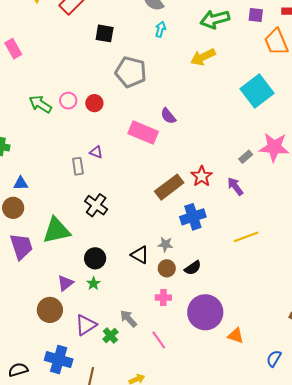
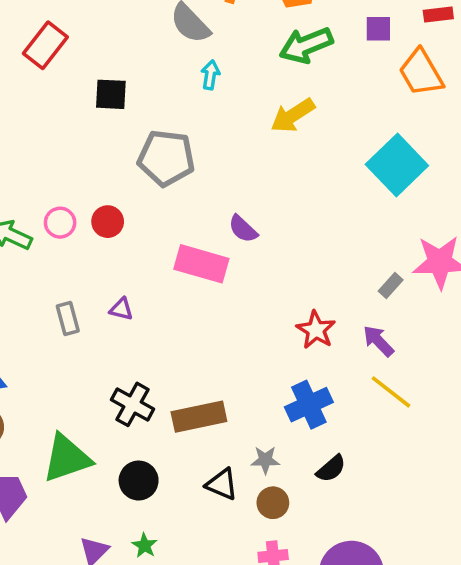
gray rectangle: (78, 166) -> (68, 319), moved
brown rectangle: (169, 187) -> (199, 417), moved, turned 32
yellow line: (246, 237) -> (391, 392), moved, turned 65
black circle: (95, 258) -> (139, 481), moved
black semicircle: (193, 268) -> (331, 469), moved

